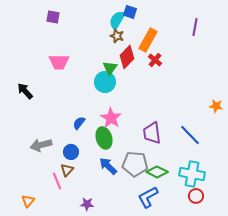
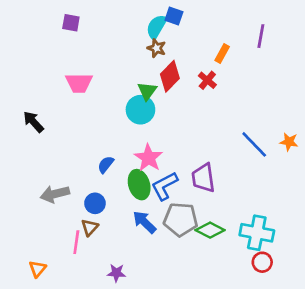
orange rectangle: (148, 40) -> (222, 54), moved, size x0.6
blue line: (190, 135) -> (254, 144), moved
pink line: (57, 181) -> (76, 242), turned 30
blue L-shape: (148, 197) -> (165, 186), moved

